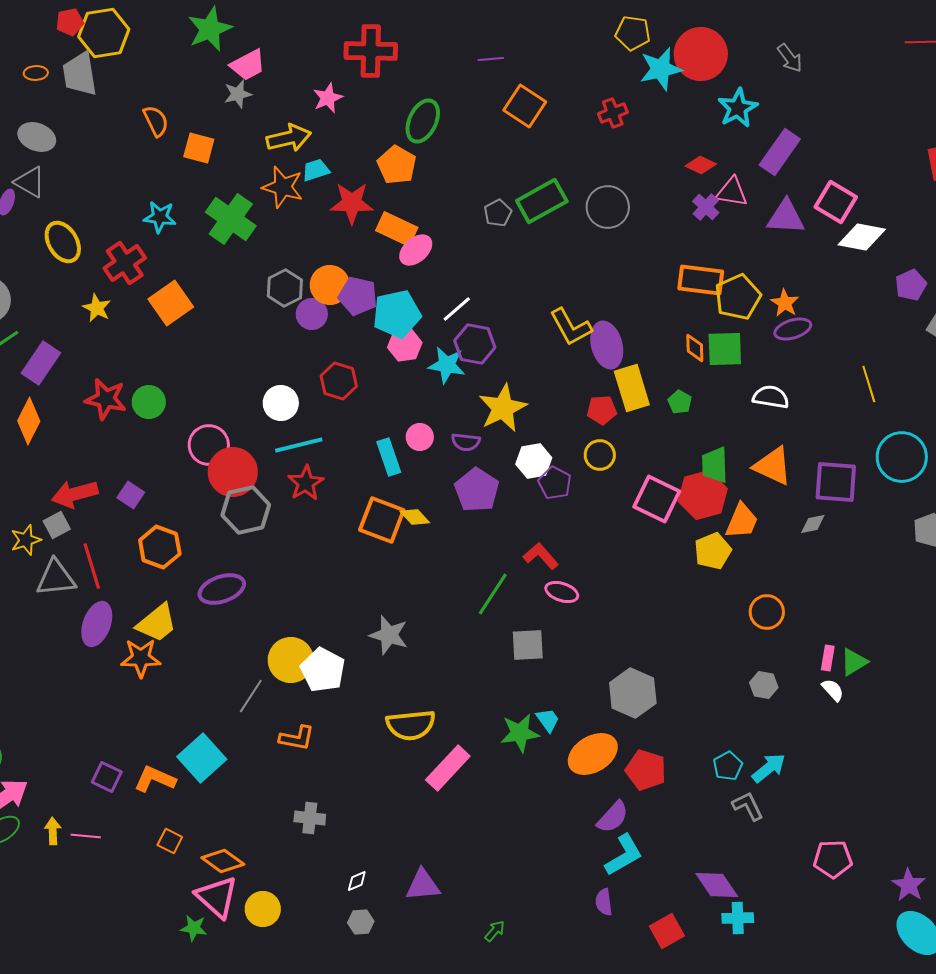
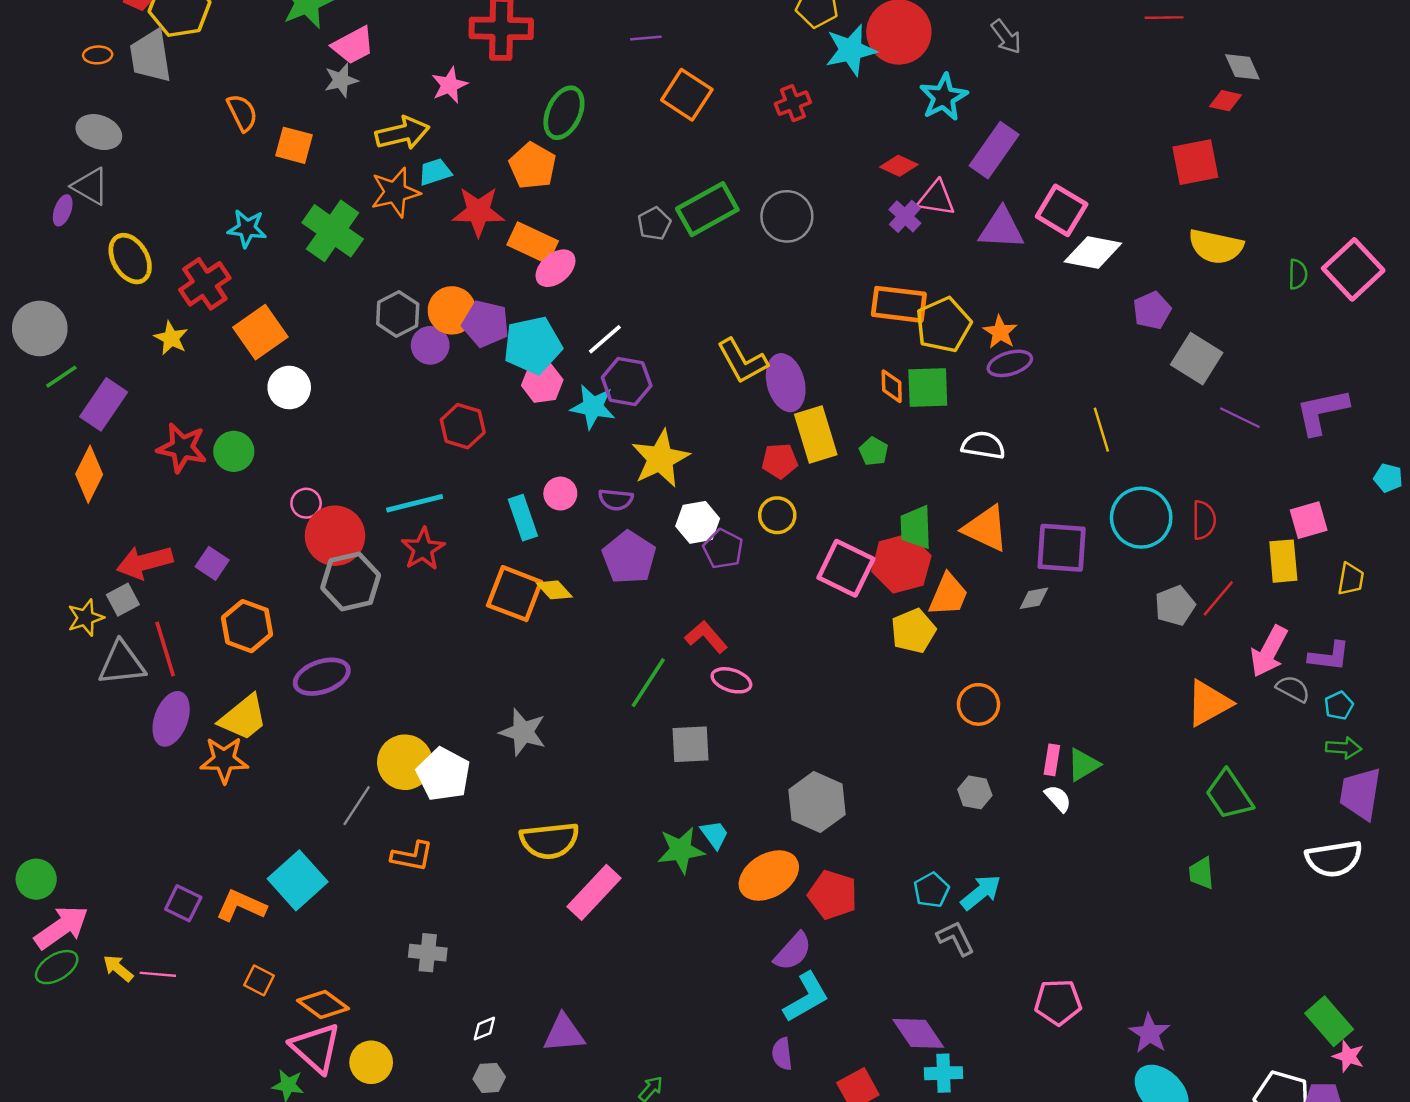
orange star: (283, 187) -> (395, 192), turned -30
white circle: (281, 403) -> (289, 387), moved
pink circle: (209, 445) -> (306, 503), size x0.6
yellow arrow: (53, 831) -> (118, 968), turned -48

